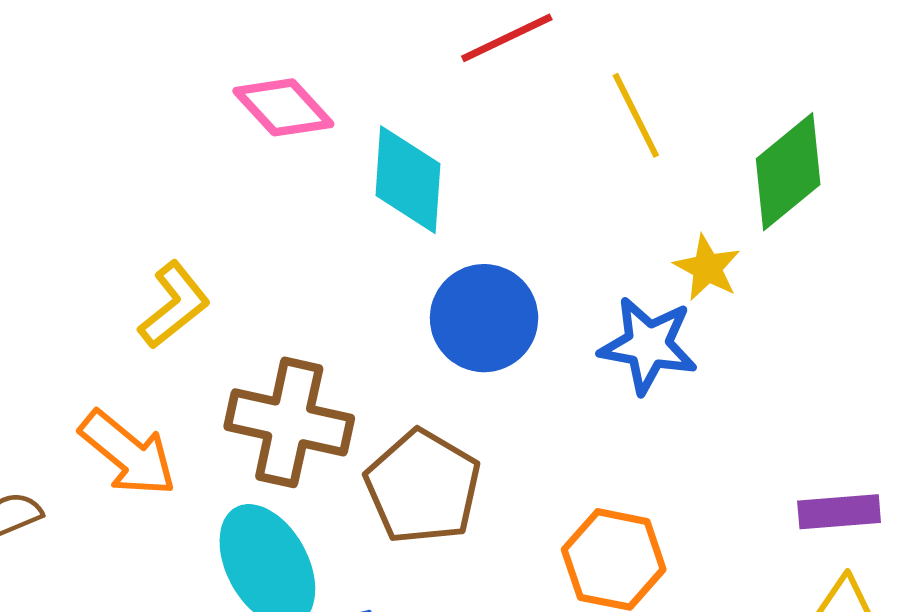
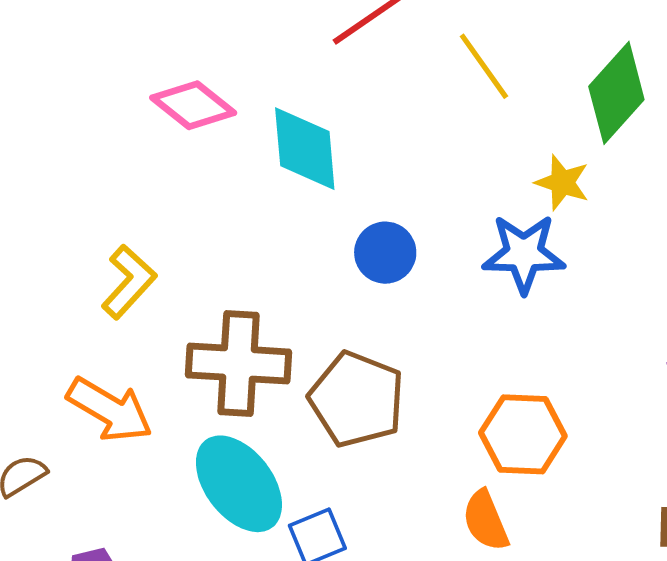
blue circle: (484, 318) -> (385, 253), size x0.7

